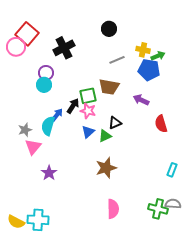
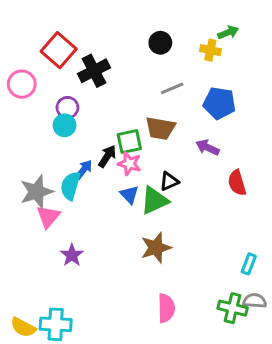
red square: (27, 34) -> (59, 50), moved
pink circle: (16, 47) -> (22, 84), moved
yellow cross: (143, 50) -> (210, 50), moved
green arrow: (158, 56) -> (228, 32), moved
gray star: (25, 130) -> (36, 192), size x1.6
blue triangle: (88, 132) -> (129, 195), turned -32
green triangle: (105, 136) -> (154, 200), size x1.5
cyan rectangle: (172, 170) -> (249, 264), moved

